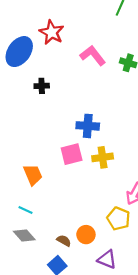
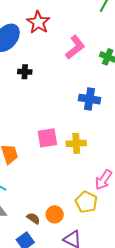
pink L-shape: (93, 55) -> (75, 47), turned 85
blue cross: (88, 126) -> (89, 99), moved

